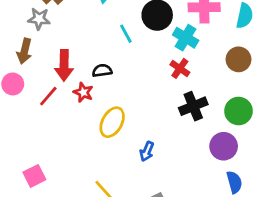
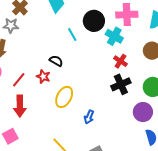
red arrow: (64, 65) -> (20, 106), moved
red cross: (180, 68) -> (121, 61), moved
black semicircle: (102, 71) -> (56, 61), turned 40

